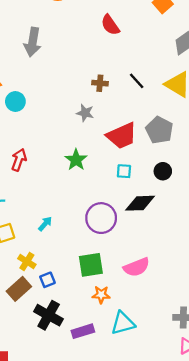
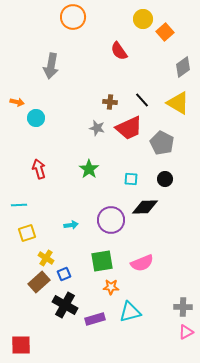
red trapezoid: (122, 136) -> (129, 128), moved
red arrow: (19, 160) -> (39, 169), turned -36
cyan arrow: (45, 224) -> (71, 225), moved, turned 40

